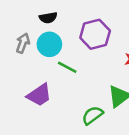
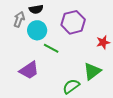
gray arrow: (23, 43) -> (19, 19), moved

